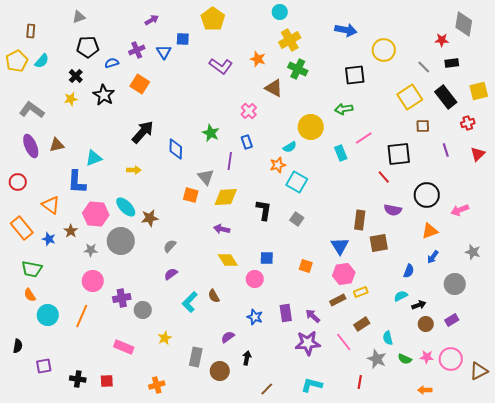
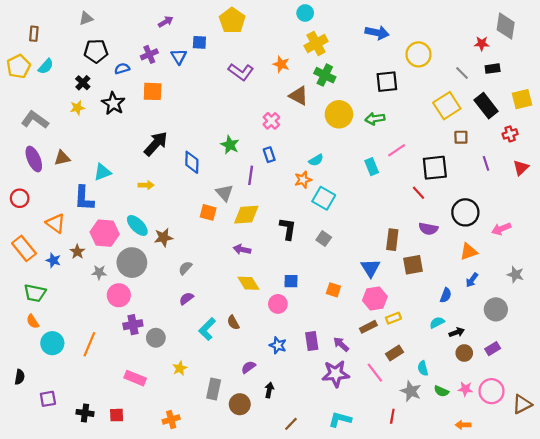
orange square: (140, 84) -> (153, 91), turned -30
yellow circle: (311, 127) -> (339, 114), moved
pink circle: (93, 281) -> (119, 295), moved

